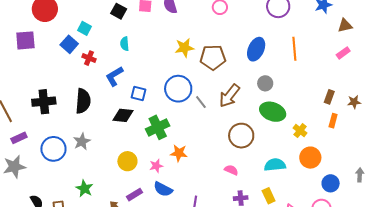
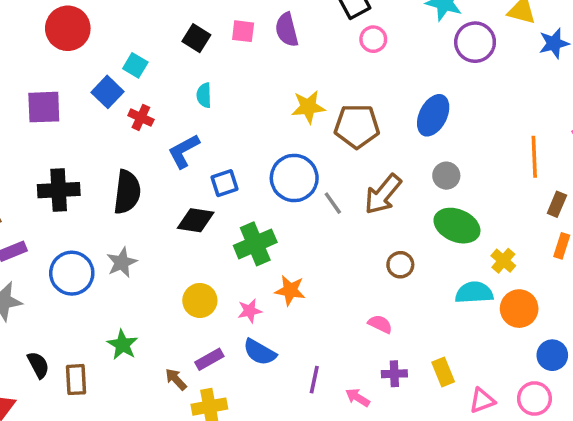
purple square: (25, 40) -> (44, 107), moved
orange line: (294, 49) -> (534, 157), moved
blue square: (139, 93) -> (225, 183), turned -35
brown circle: (241, 136) -> (400, 265), size x0.6
cyan semicircle: (275, 165) -> (474, 293), moved

